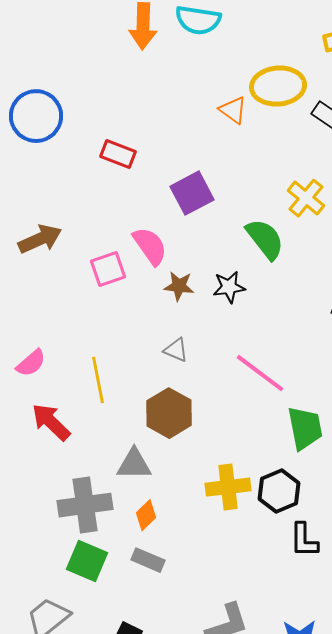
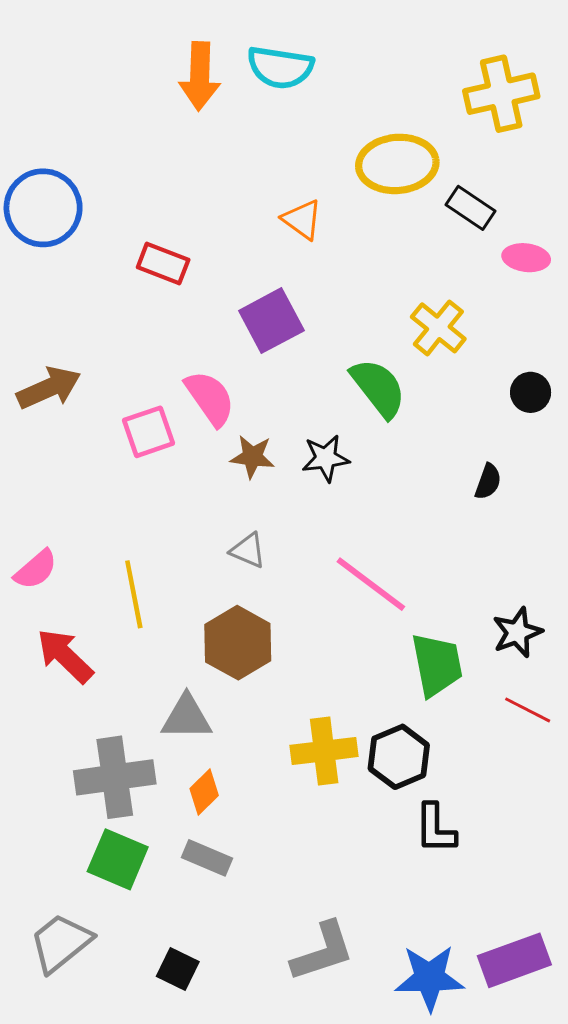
orange triangle: (233, 110) -> (302, 220), moved

